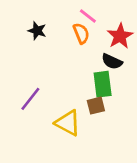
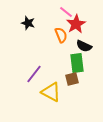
orange semicircle: (81, 33) -> (61, 35), moved
red star: (120, 36) -> (76, 24), moved
purple line: (30, 99) -> (34, 74), moved

